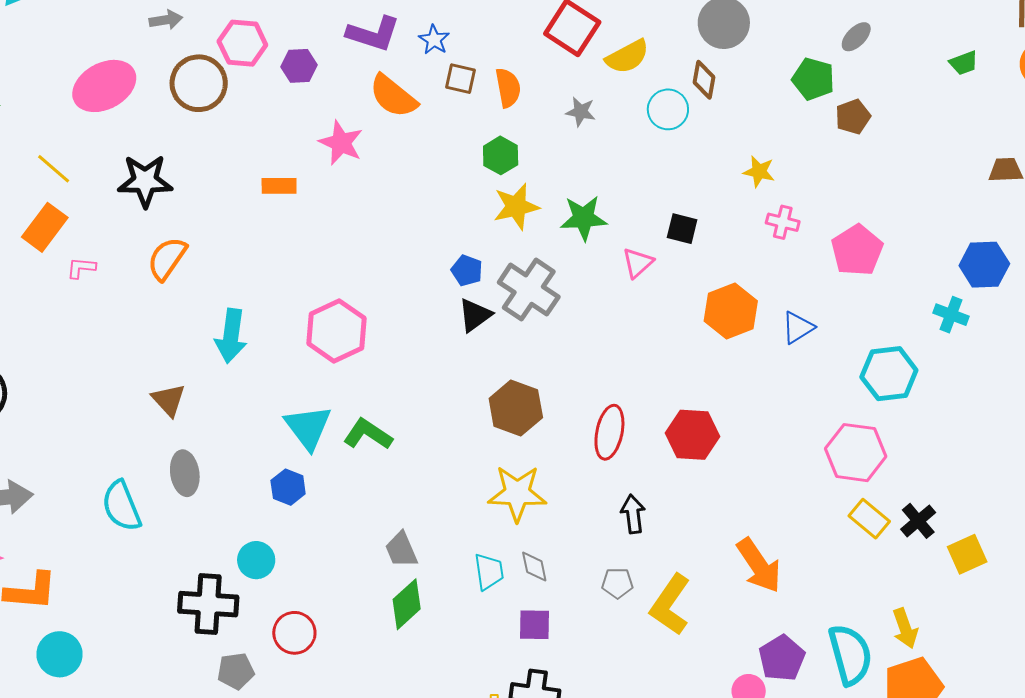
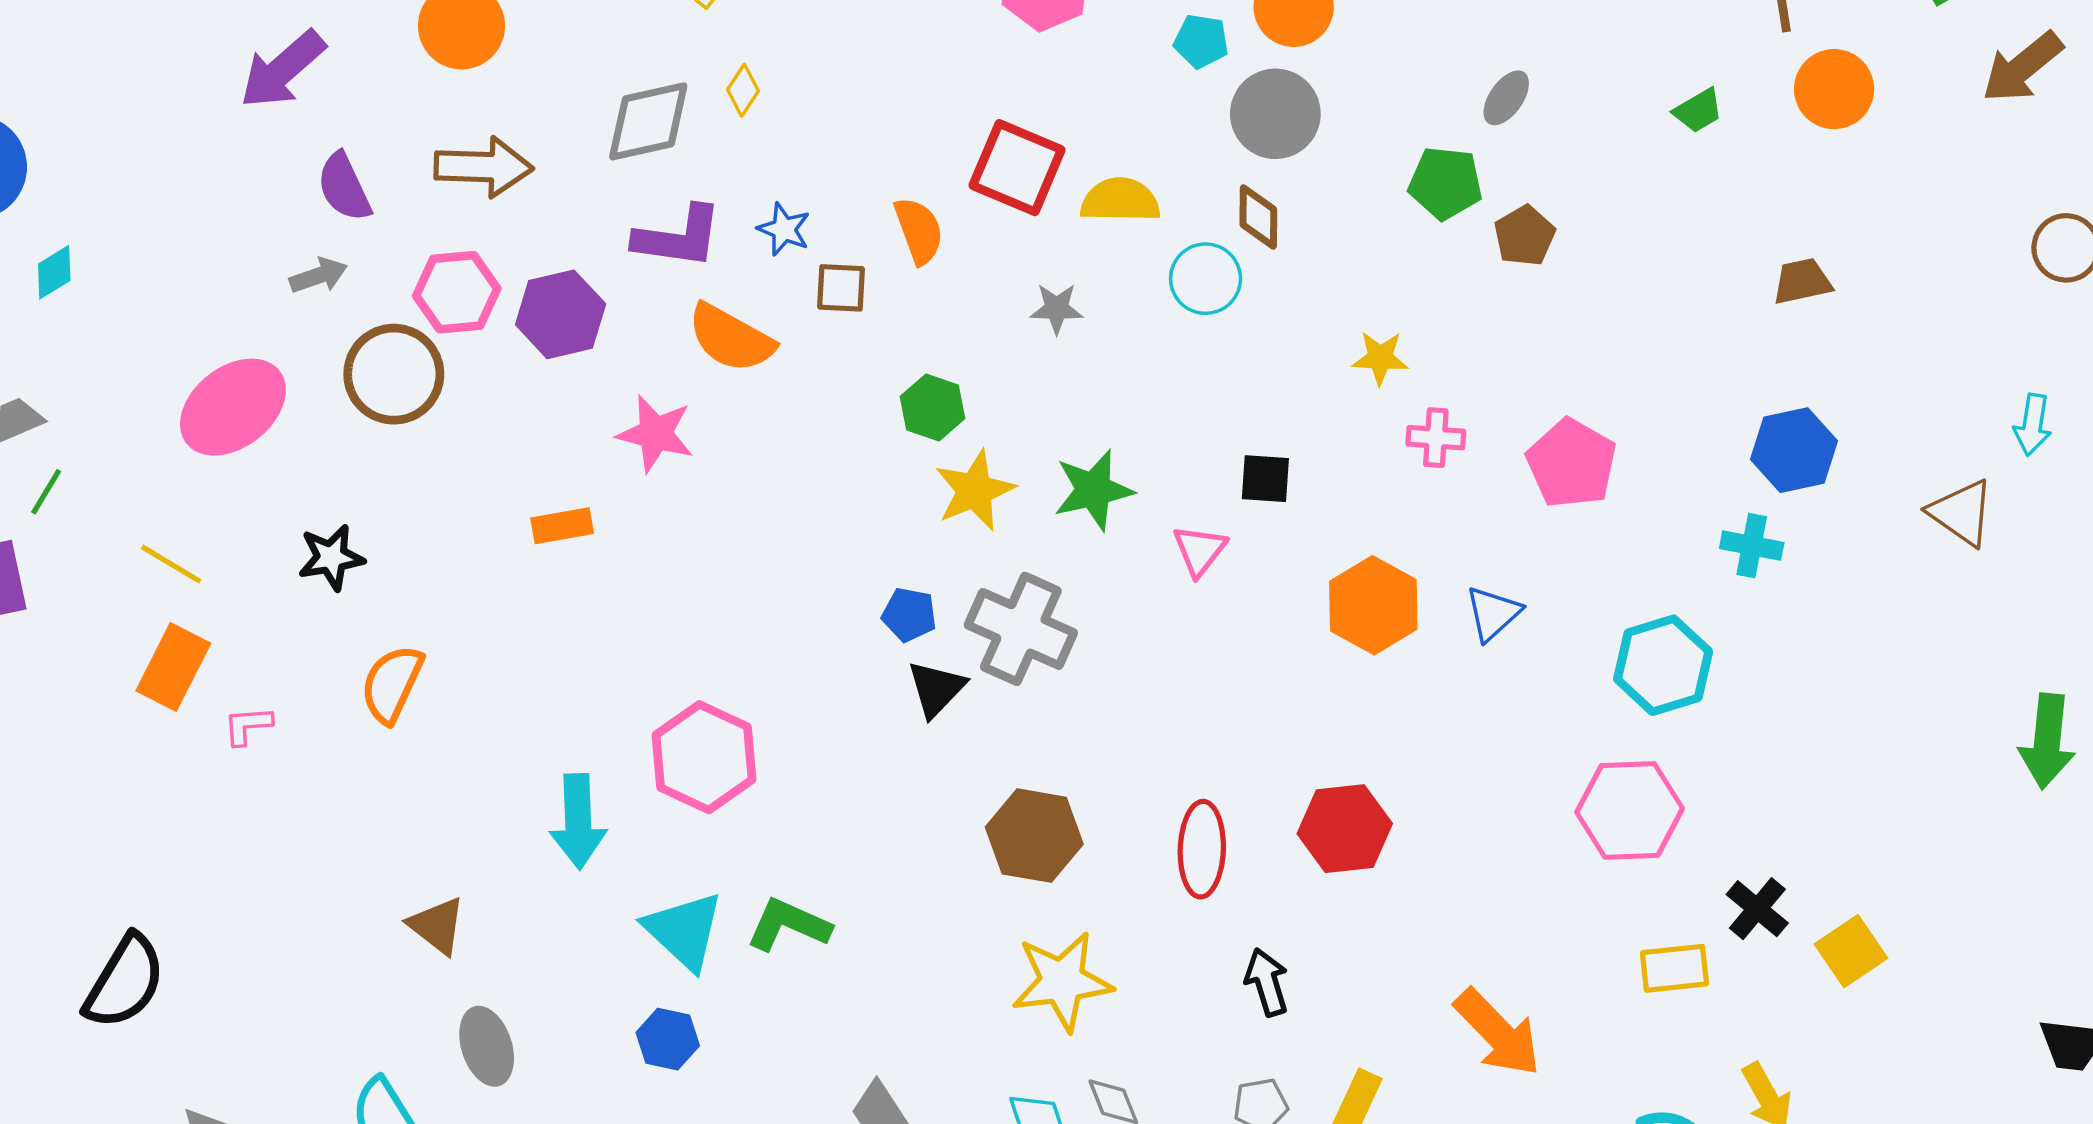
yellow semicircle: (627, 57) -> (1120, 200), turned -141
purple hexagon: (299, 66) -> (561, 314), size x1.4
orange semicircle: (508, 88) -> (919, 231), moved
black star: (145, 181) -> (331, 557), size x0.7
cyan arrow: (231, 336) -> (578, 821), moved
yellow rectangle: (869, 519) -> (1674, 968), moved, turned -36

